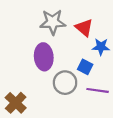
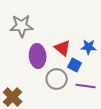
gray star: (53, 22) -> (22, 26), moved
red triangle: (84, 28) -> (63, 48), moved

